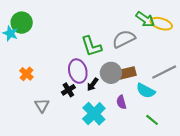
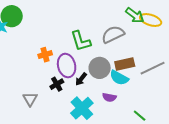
brown rectangle: (126, 73) -> (125, 64), moved
orange cross: (26, 74) -> (45, 55), moved, turned 32
cyan semicircle: (146, 91) -> (119, 78), moved
purple semicircle: (121, 102) -> (109, 97), turned -64

